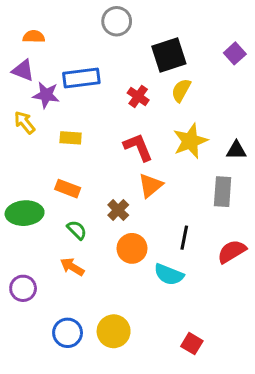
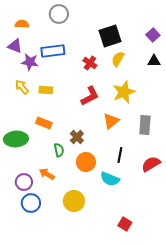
gray circle: (117, 21) -> (59, 14), moved
yellow arrow: (25, 123) -> (22, 87), moved
red L-shape: (138, 147) -> (90, 96), turned 85
black triangle: (236, 150) -> (154, 61), moved
orange triangle: (150, 185) -> (111, 121), moved
green semicircle: (77, 230) -> (59, 150), moved, turned 32
purple circle: (23, 288) -> (24, 182), moved
yellow circle: (114, 331) -> (74, 201), moved
blue circle: (68, 333) -> (31, 203), moved

